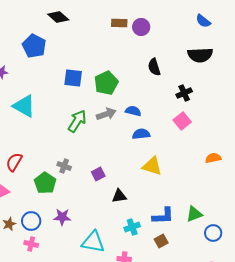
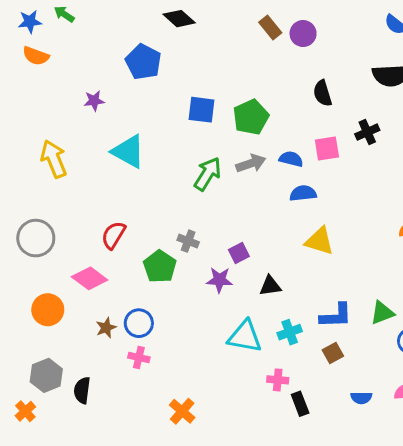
brown rectangle: (119, 23) -> (270, 28), turned 49
pink square: (182, 121) -> (327, 148), moved, turned 30
purple star: (62, 217) -> (219, 280), moved
cyan triangle: (93, 242) -> (245, 337), moved

